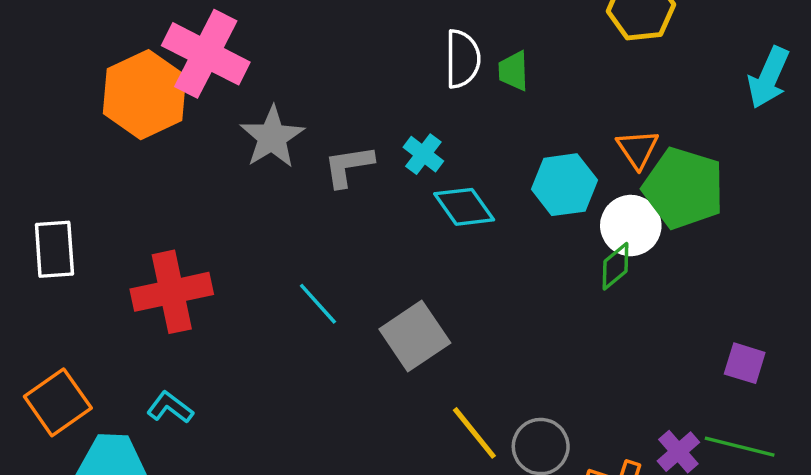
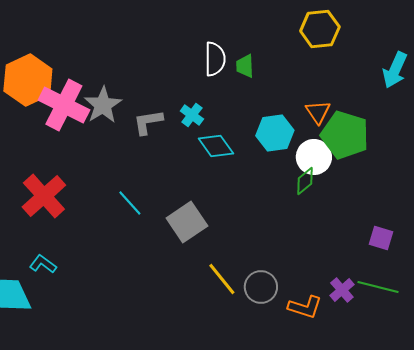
pink cross: (206, 54) -> (64, 105), moved
red cross: (172, 292) -> (44, 196), turned -30

